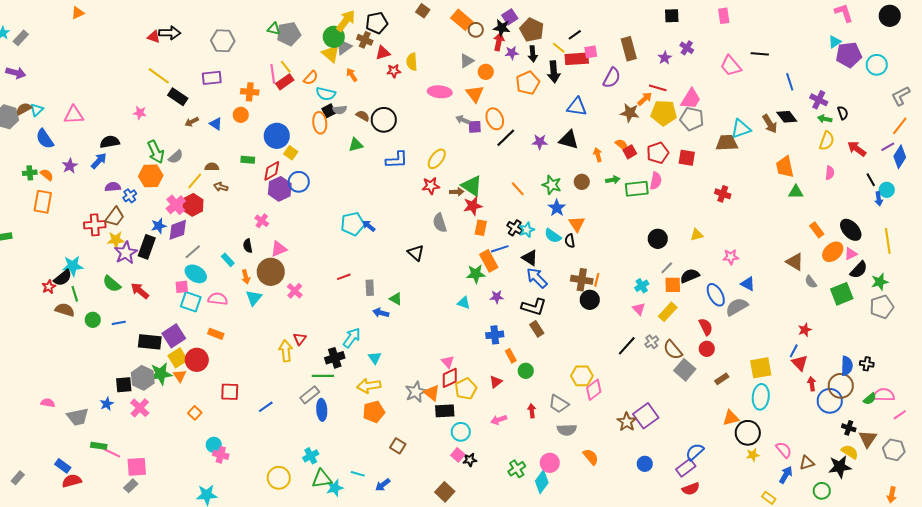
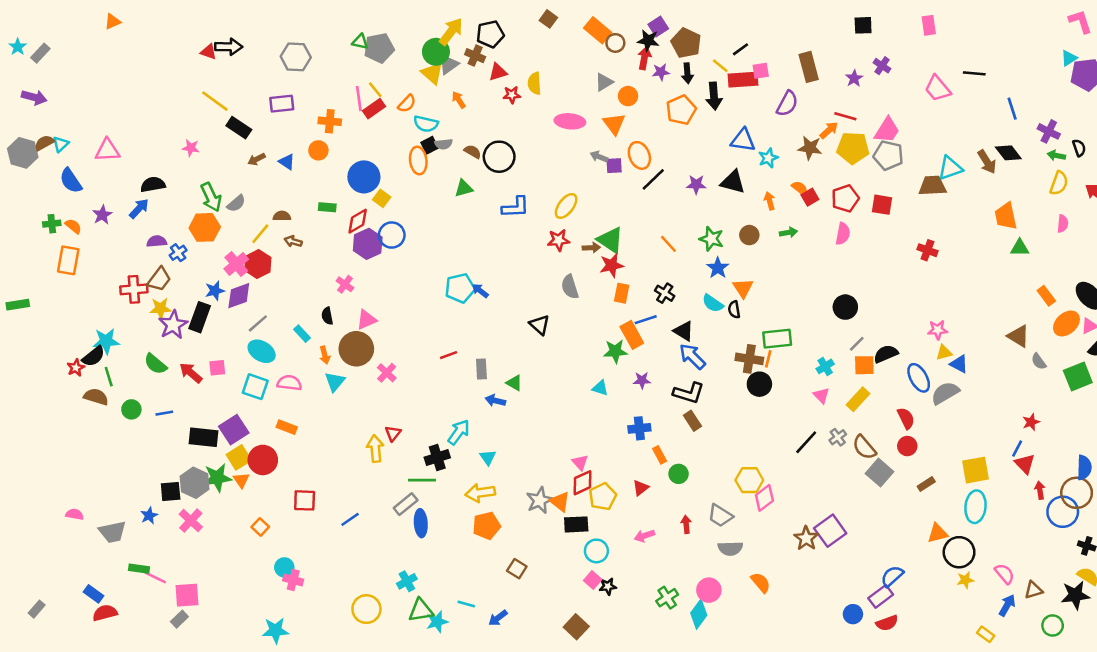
green rectangle: (637, 189) -> (777, 339), moved
cyan star: (527, 230) -> (768, 158), moved
yellow triangle: (697, 235) -> (944, 353), moved
pink square: (182, 287) -> (217, 368), moved
blue circle: (645, 464) -> (853, 614), moved

